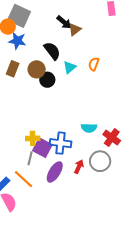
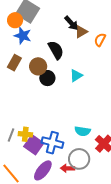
orange semicircle: (94, 64) -> (100, 40), moved
cyan triangle: (70, 67) -> (76, 75), moved
gray line: (30, 158) -> (11, 135), moved
gray circle: (100, 161) -> (79, 159), moved
red arrow: (79, 167) -> (68, 168), turned -120

